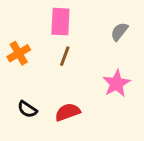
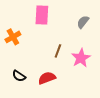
brown line: (65, 56) -> (58, 51), moved

